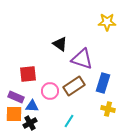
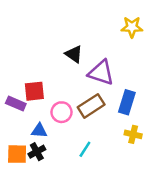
purple rectangle: (16, 97) -> (16, 104), moved
orange square: (14, 114) -> (17, 154), moved

